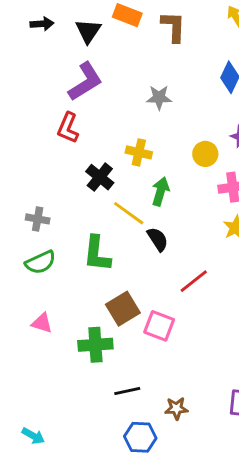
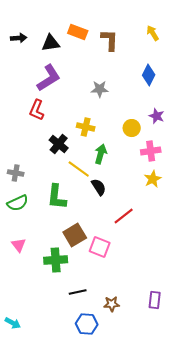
black triangle: (88, 31) -> (51, 43), turned 48
pink triangle: (42, 323) -> (19, 245), turned 35

